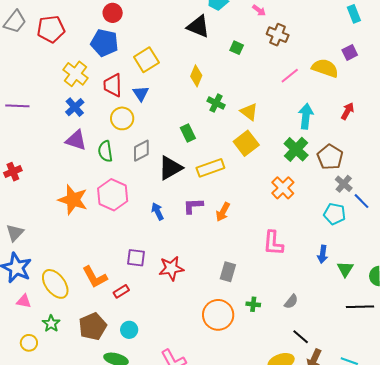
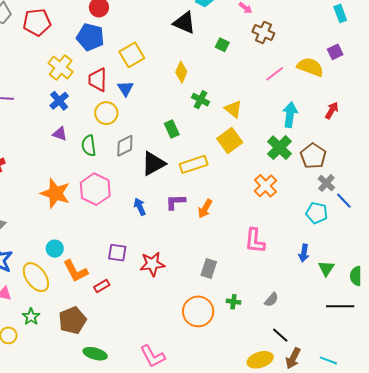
purple triangle: (76, 140) -> (60, 134), size x0.7
cyan circle: (129, 330) -> (55, 249), moved

